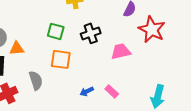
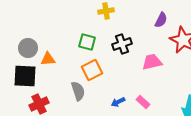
orange square: (61, 59) -> (92, 70), turned -35
gray semicircle: (36, 80) -> (78, 91), moved

